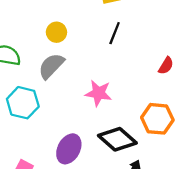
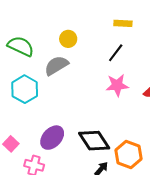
pink star: (98, 93) -> (117, 85), moved, turned -30
orange hexagon: (157, 119) -> (129, 155), moved

